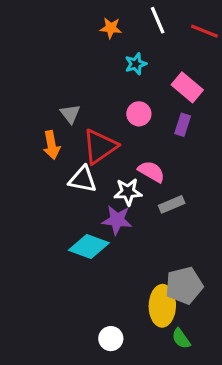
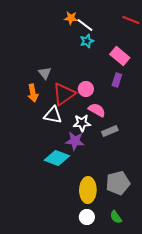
white line: (158, 20) -> (85, 25), moved, turned -30
pink circle: (139, 114) -> (86, 89), moved
yellow ellipse: (162, 306) -> (88, 190), moved
white circle: (111, 339) -> (87, 217), moved

